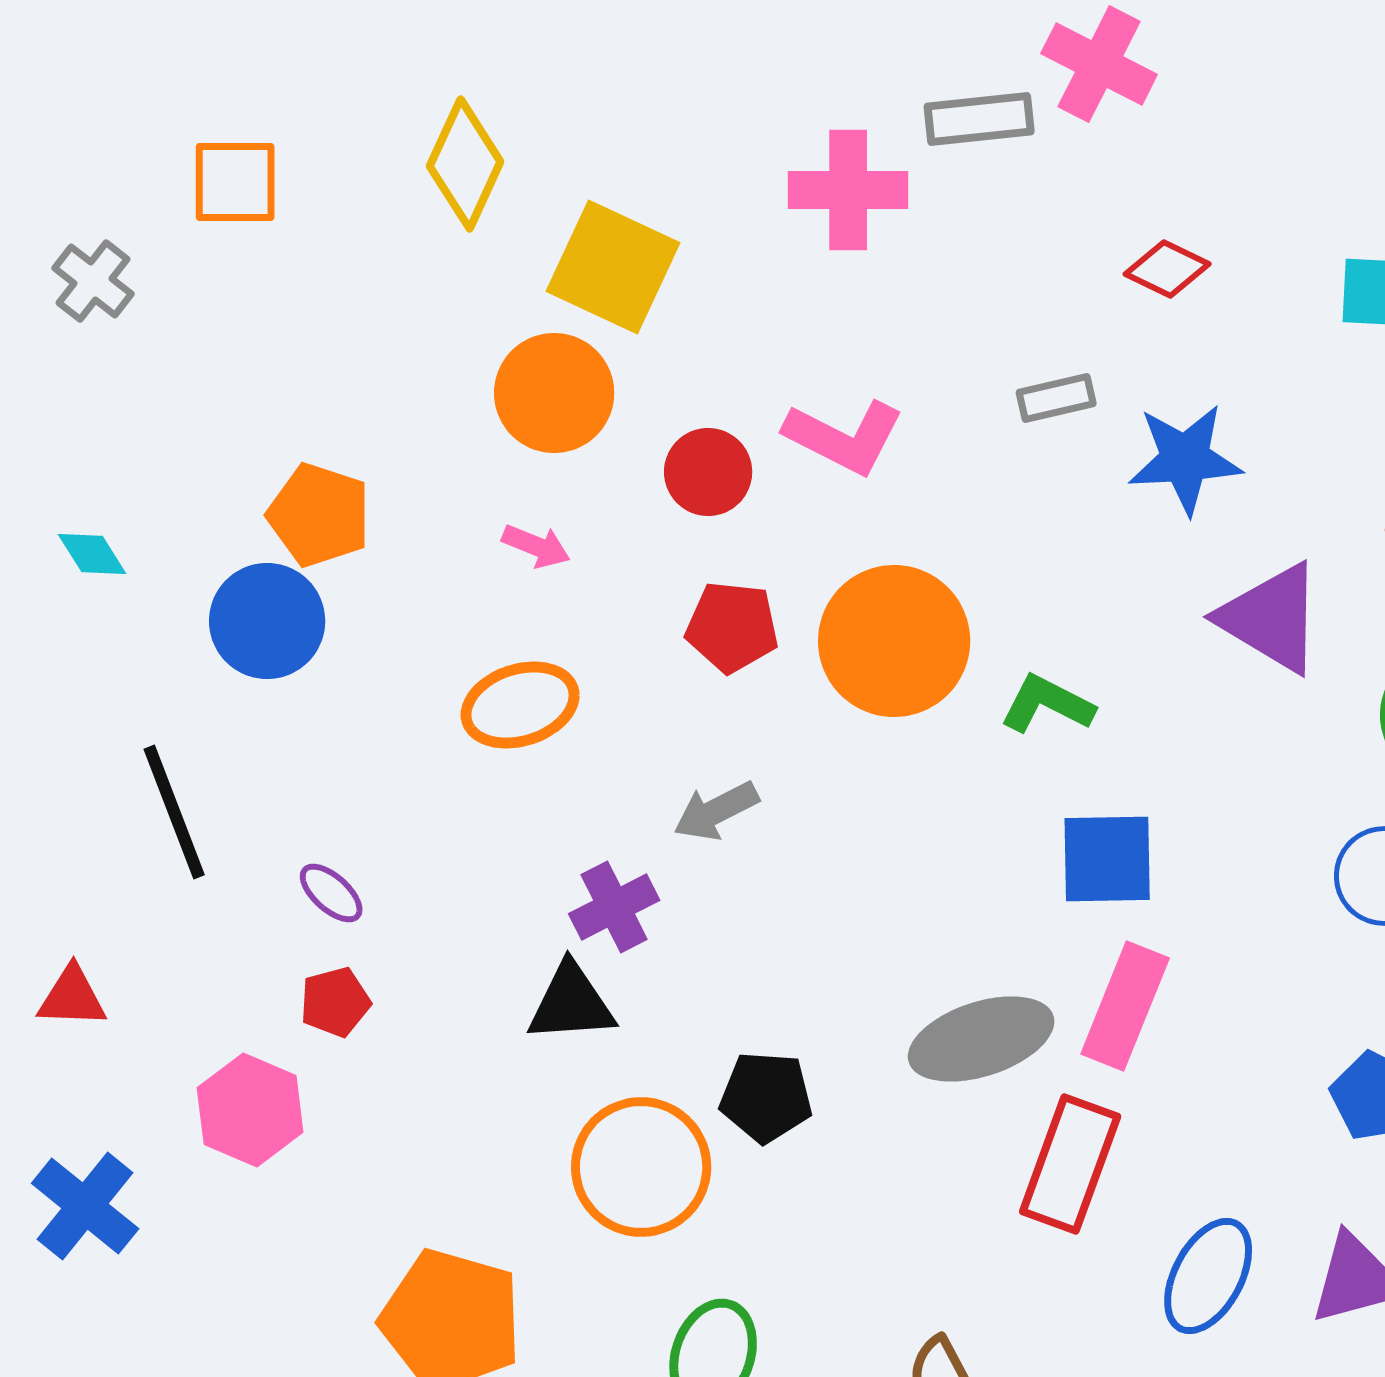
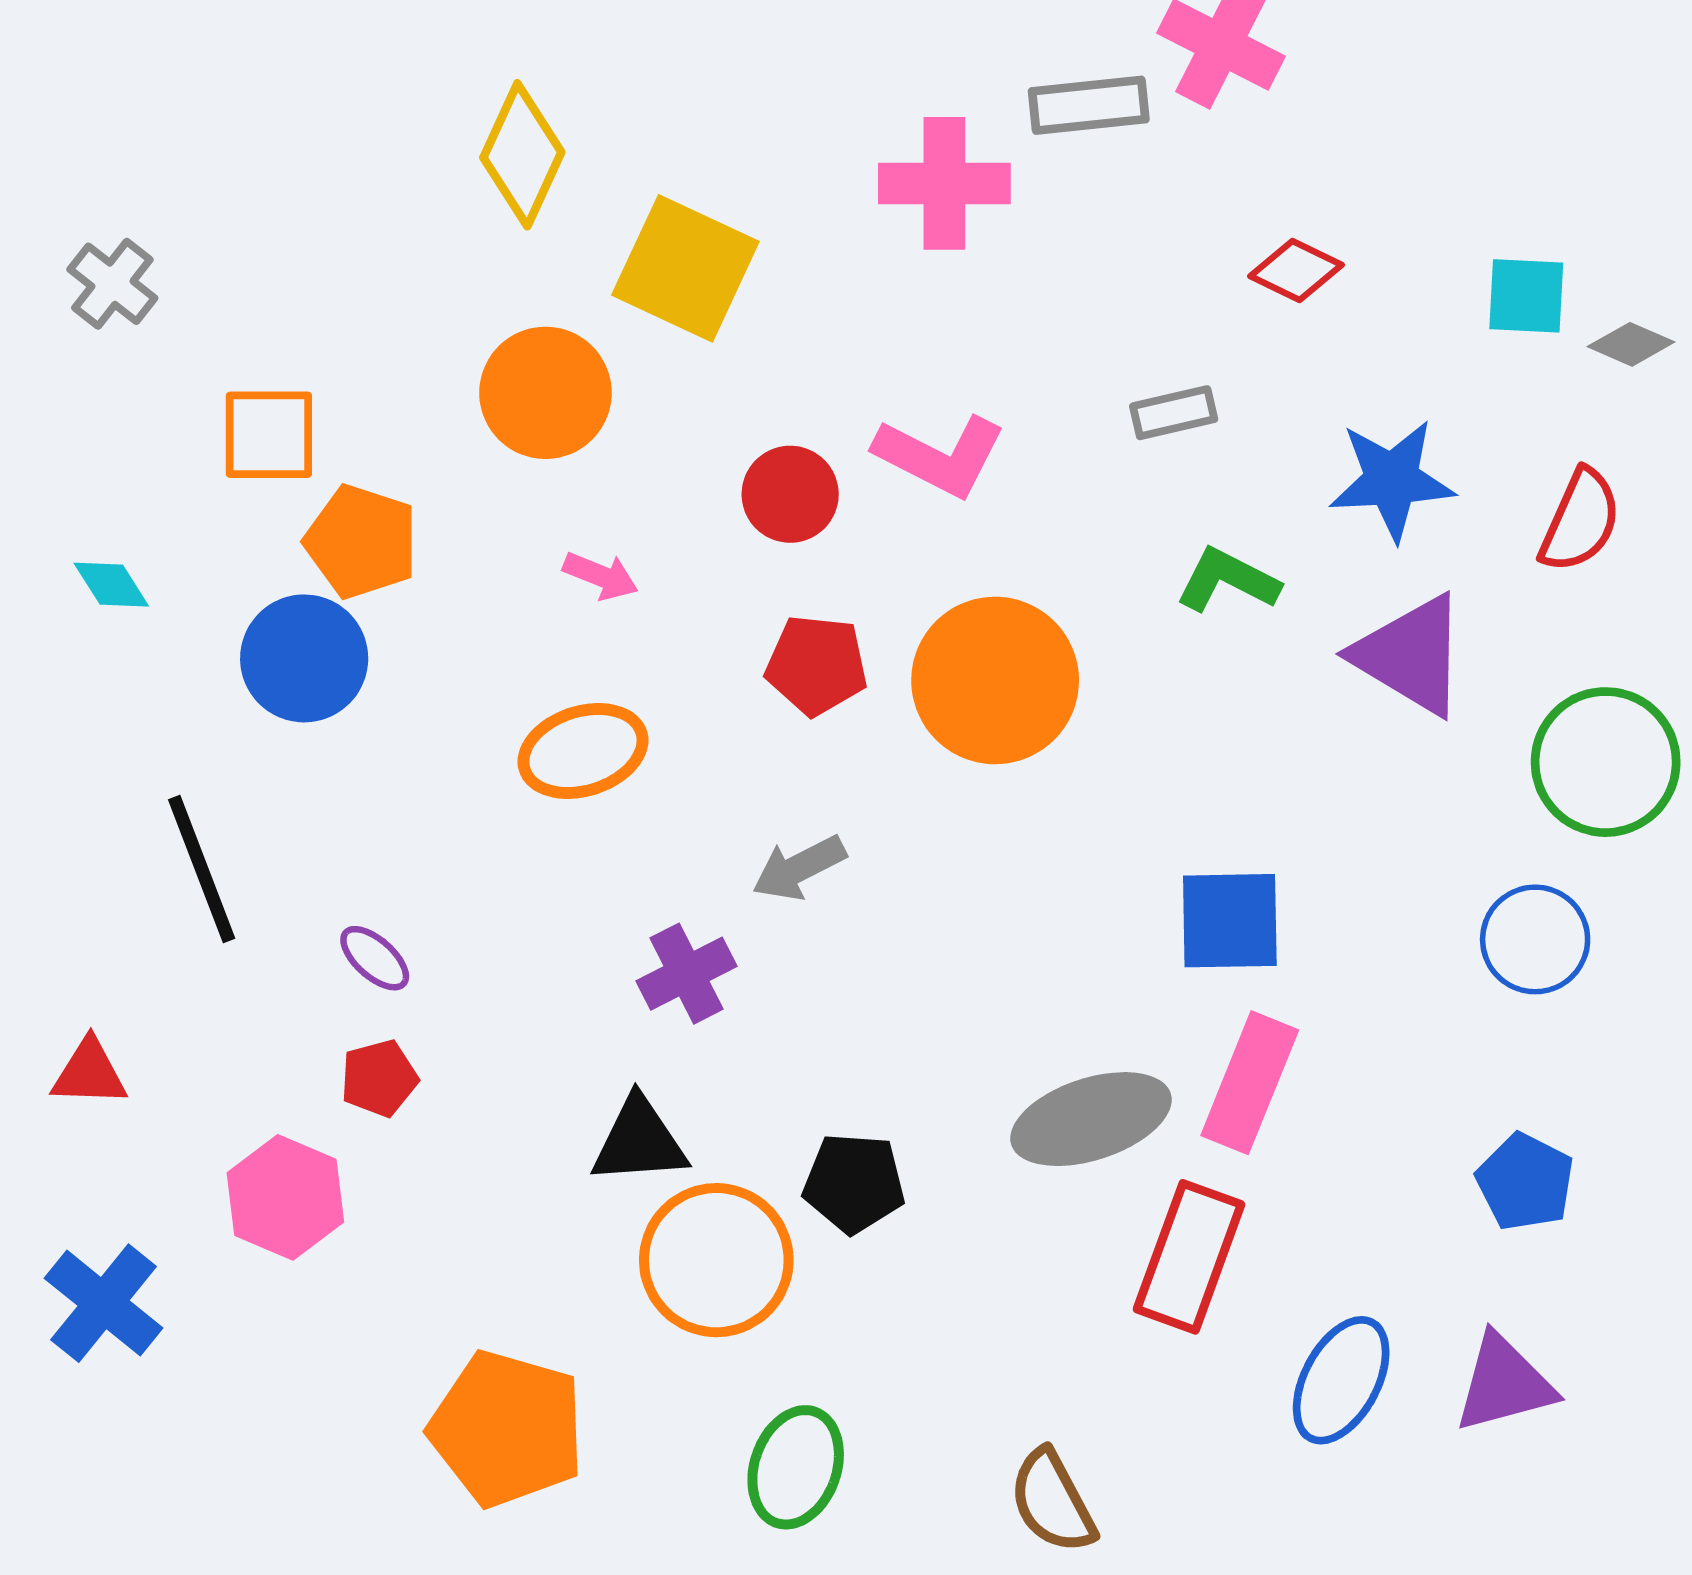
orange square: (235, 182) -> (269, 435), moved
orange circle: (554, 393) -> (545, 393), moved
blue star: (1185, 459) -> (1392, 480), moved
green L-shape: (1047, 704) -> (1228, 580), moved
black triangle: (571, 1003) -> (639, 1141), moved

